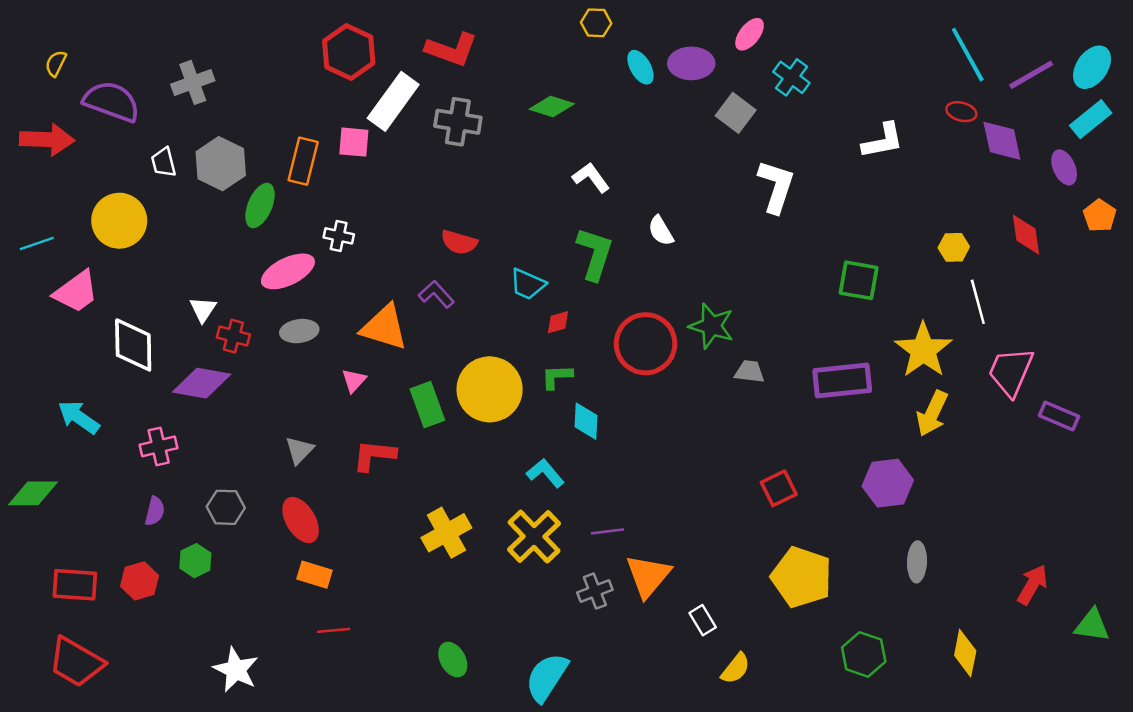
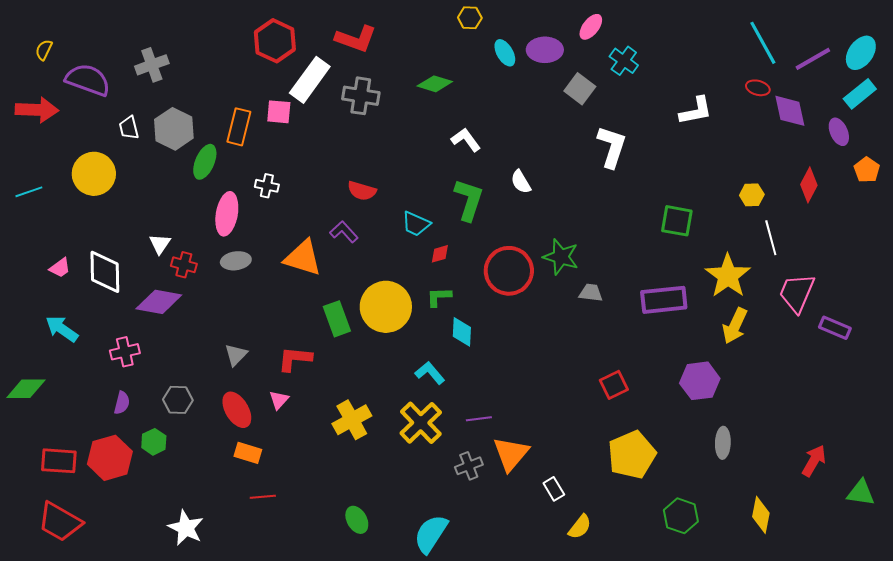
red diamond: (1026, 235) -> (809, 185), turned 36
pink ellipse: (288, 271) -> (227, 214), turned -54
pink trapezoid: (76, 292) -> (60, 268), moved, size x0.6
pink triangle: (354, 380) -> (279, 400), moved
yellow pentagon: (802, 577) -> (632, 455), turned 30
red hexagon: (140, 581) -> (110, 458), size x1.5

